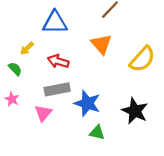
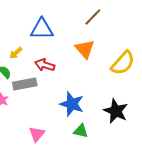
gray rectangle: (57, 89) -> (25, 84), moved
pink triangle: (43, 113) -> (37, 134), moved

